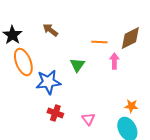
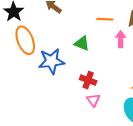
green triangle: (77, 65) -> (82, 43), turned -42
red cross: (55, 113) -> (88, 80), moved

